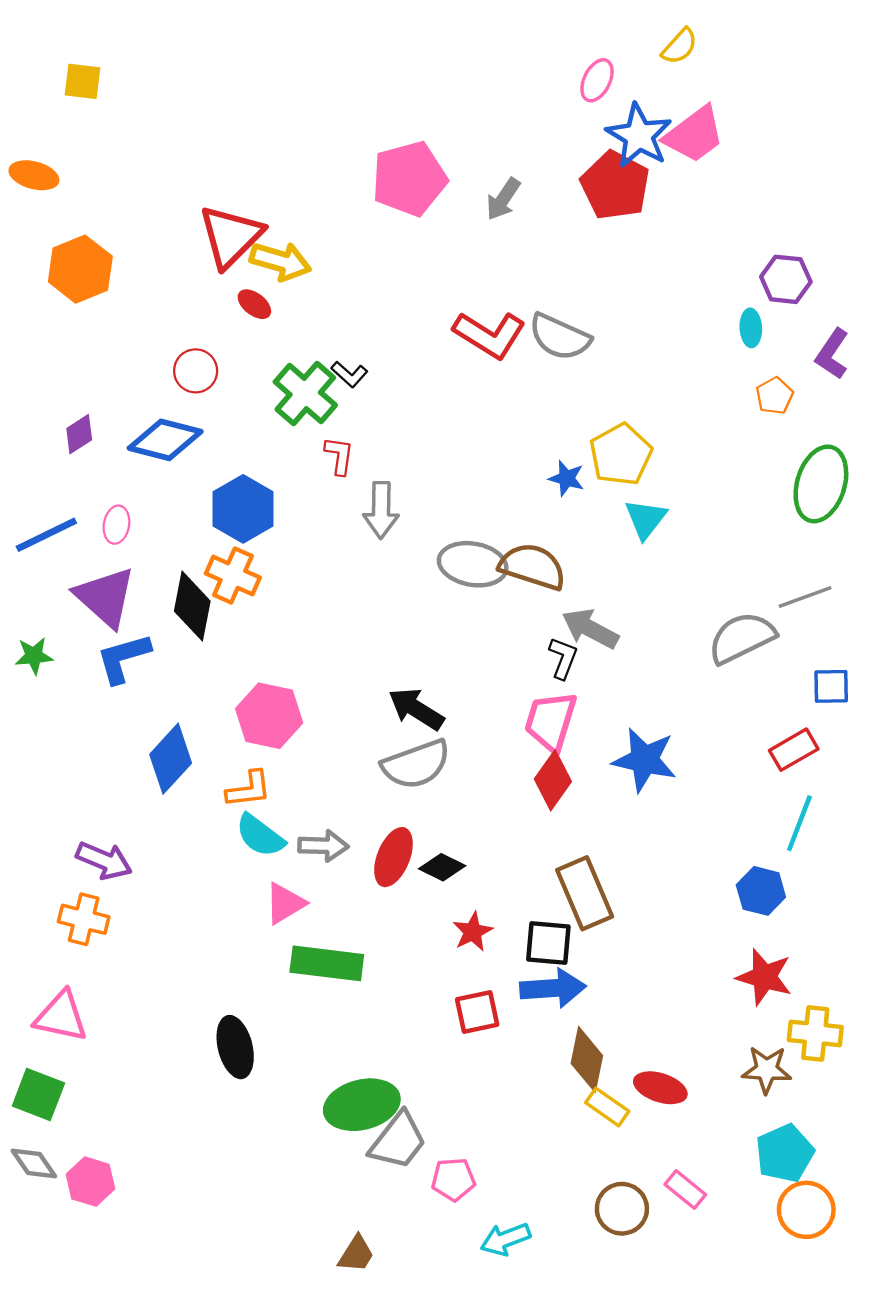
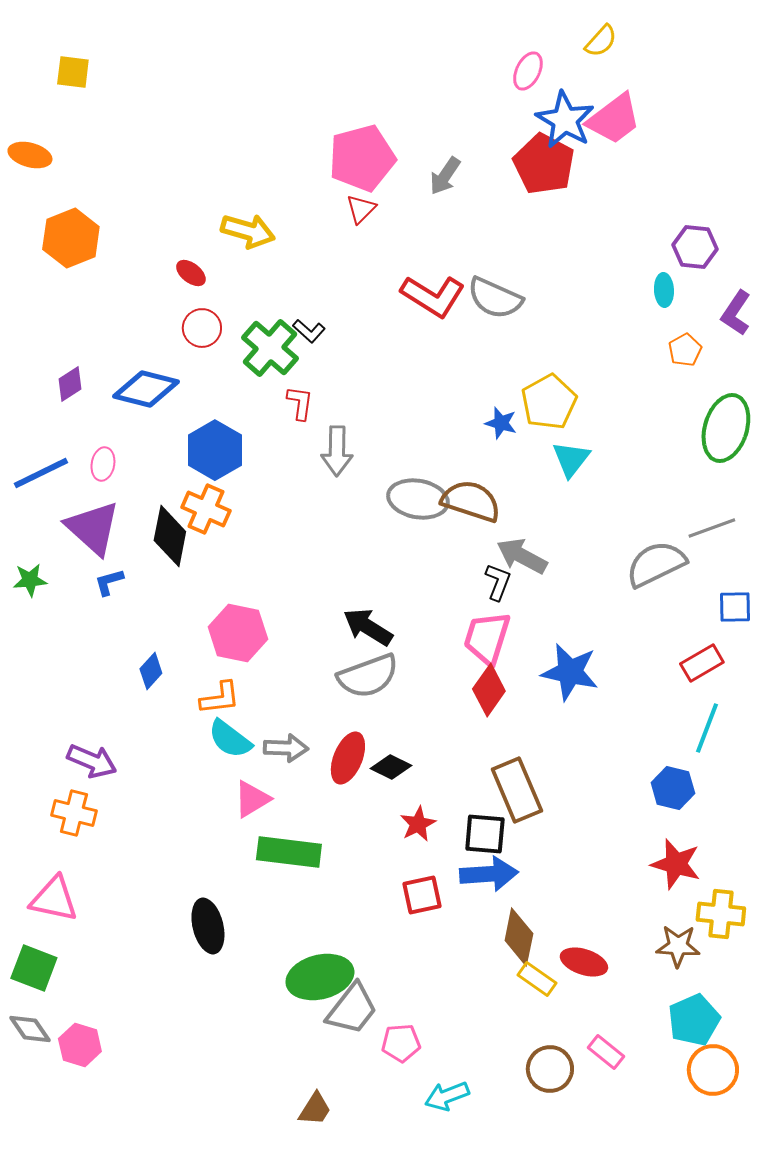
red triangle: (231, 236) -> (361, 209), moved, size x0.5
red ellipse: (254, 304) -> (191, 273), moved
red circle: (196, 371) -> (202, 328), moved
blue L-shape: (123, 658) -> (109, 582), size x0.6
blue diamond: (171, 759) -> (151, 671), size x0.6

